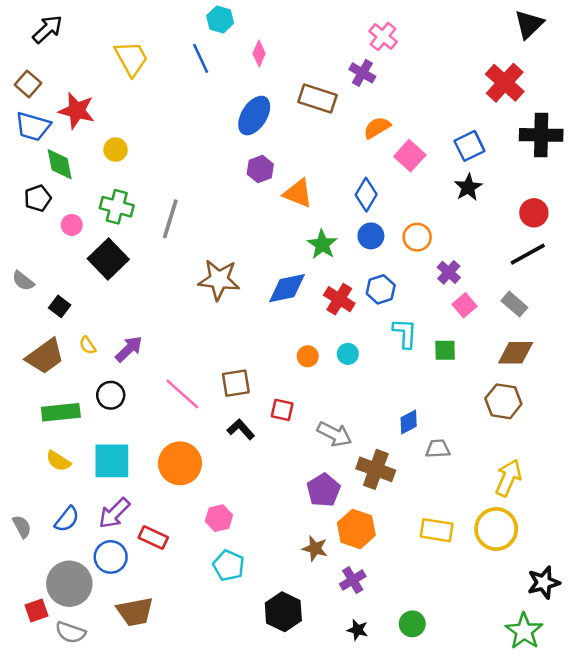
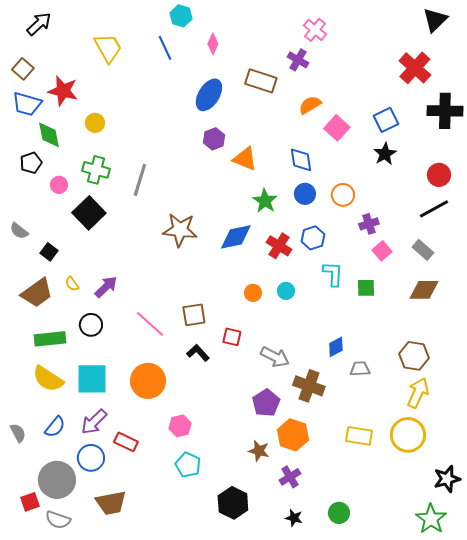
blue diamond: (366, 195) -> (301, 160), turned -40
purple cross: (449, 272) -> (369, 224), turned 30
brown hexagon: (503, 401) -> (414, 356), moved
yellow semicircle: (58, 461) -> (48, 379), size x1.5

